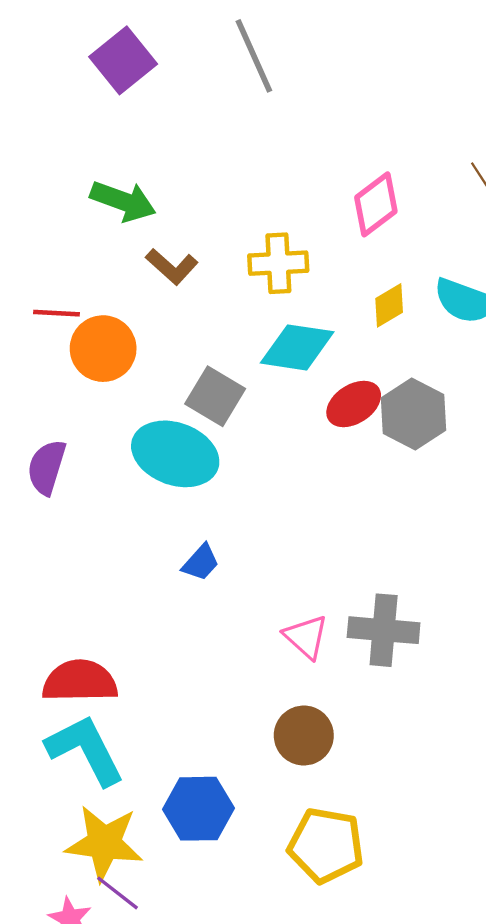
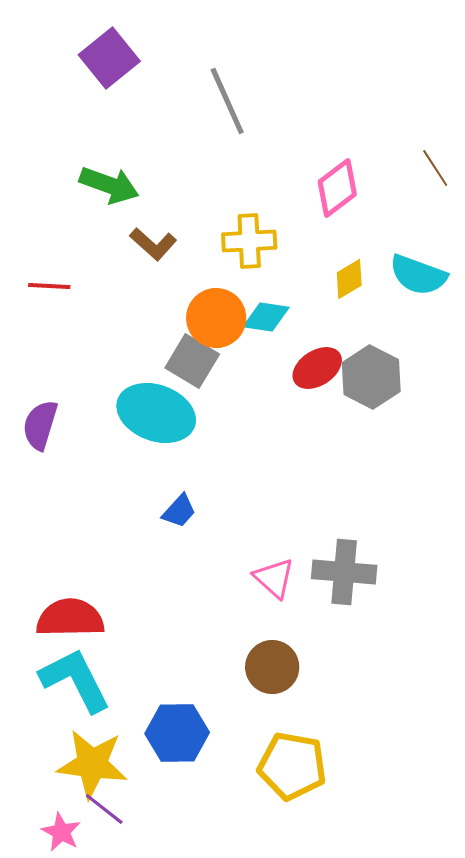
gray line: (254, 56) -> (227, 101), moved
cyan diamond: (297, 347) -> (266, 317), size x0.7
orange circle: (103, 349) -> (216, 318), moved

